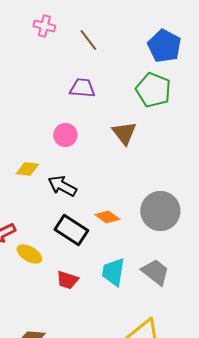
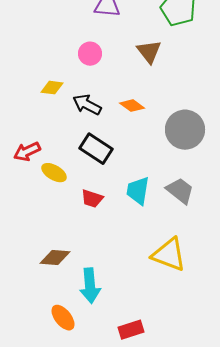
orange diamond: (107, 217) -> (132, 106), moved

